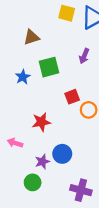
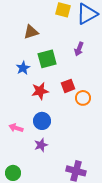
red star: (41, 122) -> (40, 91), moved
blue circle: (62, 154) -> (42, 121), moved
green circle: (33, 182) -> (13, 173), moved

